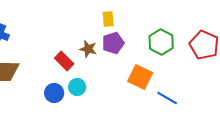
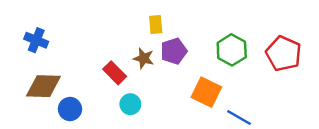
yellow rectangle: (108, 19) -> (156, 25), moved
blue circle: (54, 93) -> (70, 109), moved

